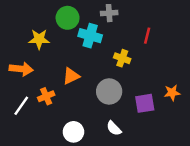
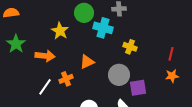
red line: (147, 36) -> (171, 54), moved
yellow star: (39, 39) -> (60, 31), turned 30
purple square: (145, 103) -> (138, 88), moved

